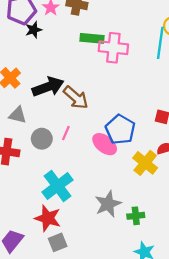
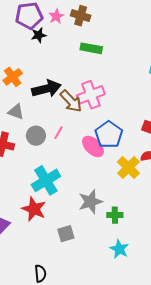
pink cross: (113, 48) -> (91, 95), moved, turned -32
gray square: (58, 242) -> (66, 234), moved

